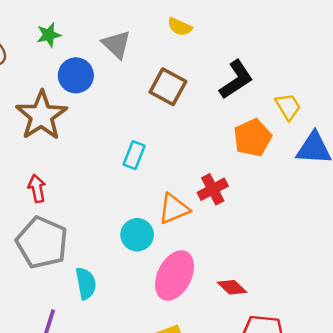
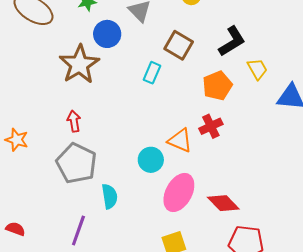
yellow trapezoid: (288, 107) -> (257, 69), moved
orange pentagon: (253, 138) -> (217, 86), moved
cyan rectangle: (134, 155) -> (152, 73), moved
orange triangle: (174, 209) -> (180, 140), turned 44
red diamond: (232, 287) -> (223, 203), size x1.4

